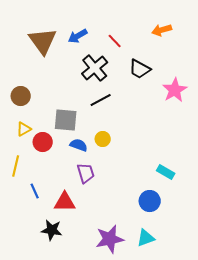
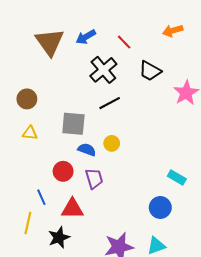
yellow triangle: (24, 129) -> (30, 133), turned 35
red circle: (43, 142) -> (63, 171), moved
yellow line: (16, 166) -> (28, 223), moved
black star: (52, 230) -> (59, 237), turned -30

